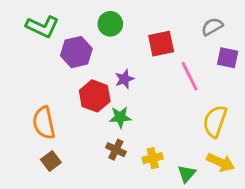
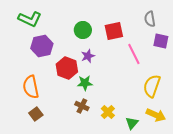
green circle: (110, 24) -> (83, 30), moved
gray semicircle: (212, 27) -> (150, 19), turned -70
purple hexagon: (76, 52) -> (42, 46), moved
yellow cross: (153, 158) -> (108, 112), turned -32

